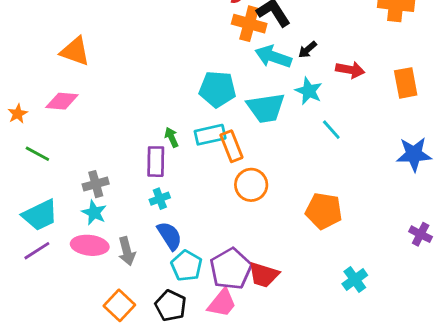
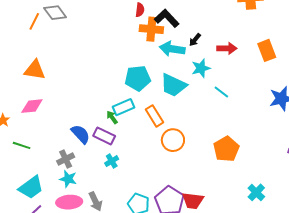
cyan star: (309, 91) -> (201, 68), turned -30
cyan trapezoid: (266, 108) -> (173, 85), turned 44
cyan rectangle: (210, 135) -> (124, 107), moved
purple rectangle: (156, 162) -> (104, 136), turned -55
orange pentagon: (324, 211) -> (226, 149), turned -30
blue semicircle: (170, 236) -> (81, 134), moved

